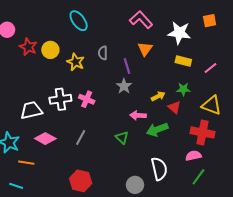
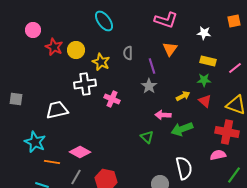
pink L-shape: (141, 20) -> (166, 20), turned 150
white star: (179, 33) -> (204, 33), size x0.6
green star: (183, 89) -> (204, 80), moved
white cross: (60, 99) -> (85, 84), moved
red triangle: (174, 107) -> (205, 101), moved
gray line: (81, 138) -> (76, 177), moved
pink diamond: (45, 139) -> (80, 152), moved
green line: (198, 177) -> (234, 175), moved

